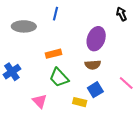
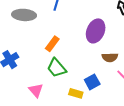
orange rectangle: (53, 54) -> (52, 44), turned -42
brown semicircle: (93, 65) -> (110, 57), moved

